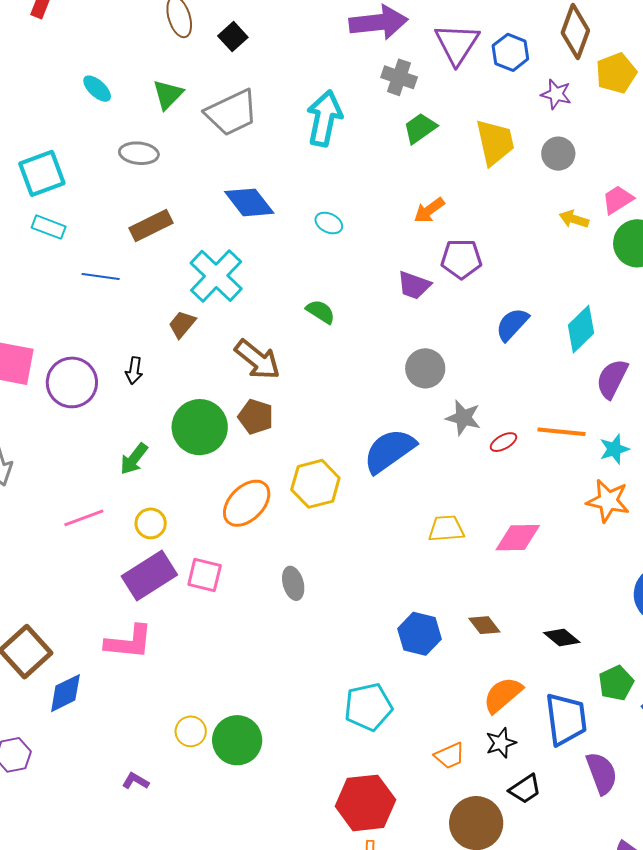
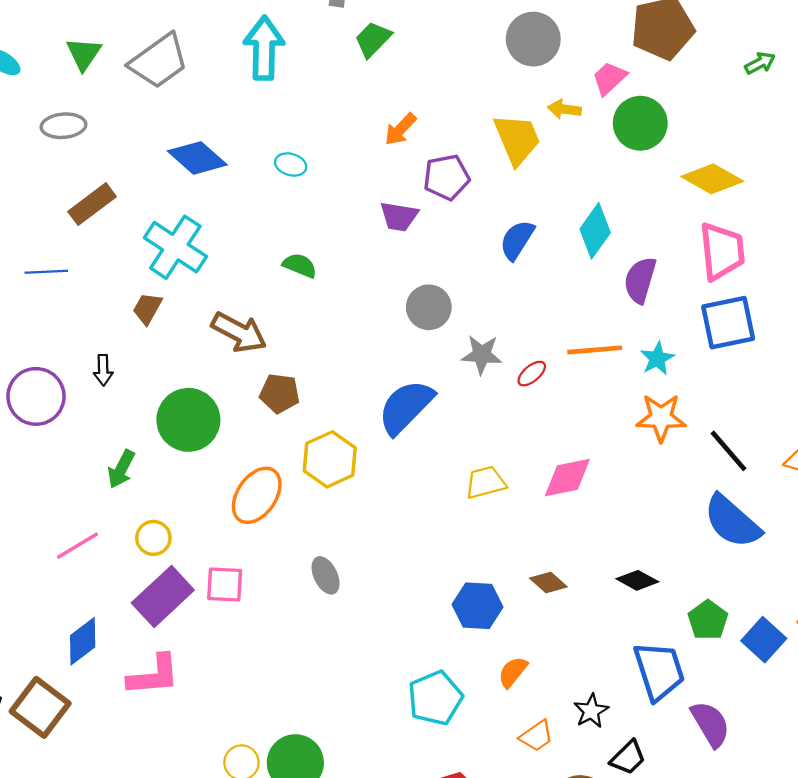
yellow trapezoid: (495, 142) -> (517, 139), moved
gray circle: (558, 154) -> (533, 39), size x1.4
brown pentagon: (256, 417) -> (280, 393), moved
blue diamond: (65, 693) -> (83, 641), moved
orange semicircle: (503, 695) -> (513, 672), moved, size x0.7

